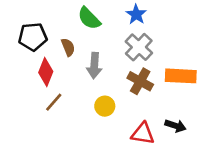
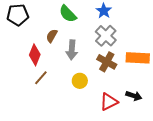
black pentagon: (33, 37) -> (18, 15), moved
brown semicircle: (68, 47) -> (52, 36), turned -128
red triangle: (143, 134) -> (109, 102), turned -36

